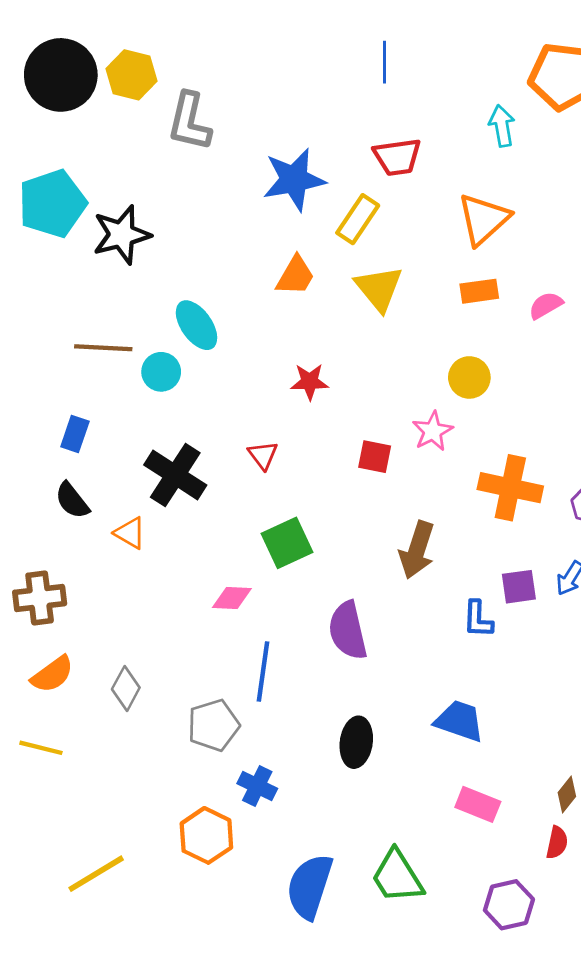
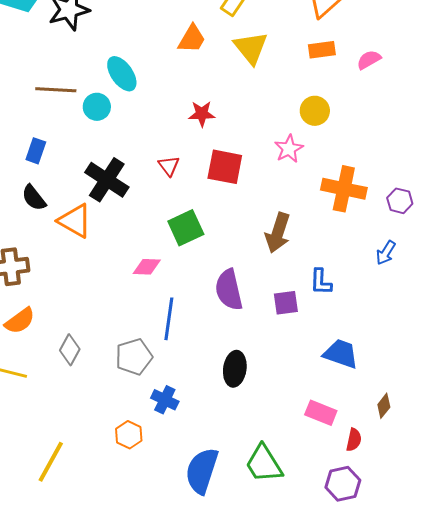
red square: (375, 457) -> (225, 167), moved, size x1.5
orange triangle: (130, 533) -> (75, 221), size x1.5
purple square: (519, 587) -> (286, 303), moved
gray diamond: (126, 688) -> (70, 350), moved
blue trapezoid: (459, 721) -> (341, 354), moved
orange hexagon: (206, 835) -> (129, 435), size x0.7
red semicircle: (557, 843) -> (354, 440), moved
yellow line: (96, 874) -> (51, 462), turned -30

